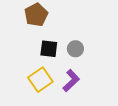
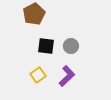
yellow square: (40, 80) -> (38, 75), size x0.7

